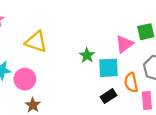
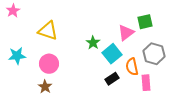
cyan square: (108, 68) -> (112, 54), turned -36
pink circle: (25, 79) -> (49, 64), moved

